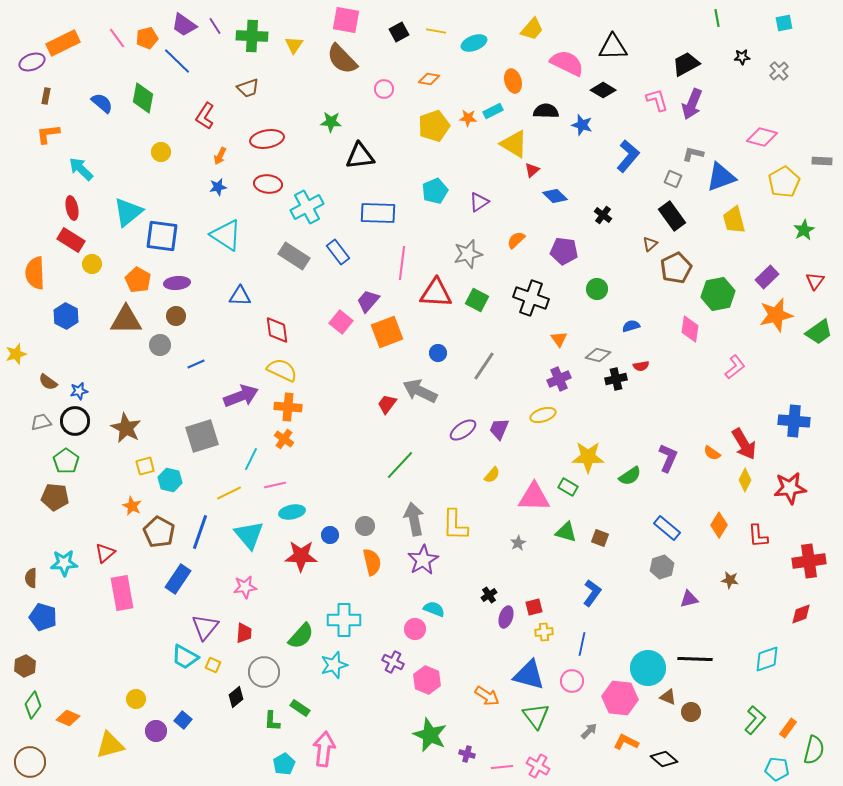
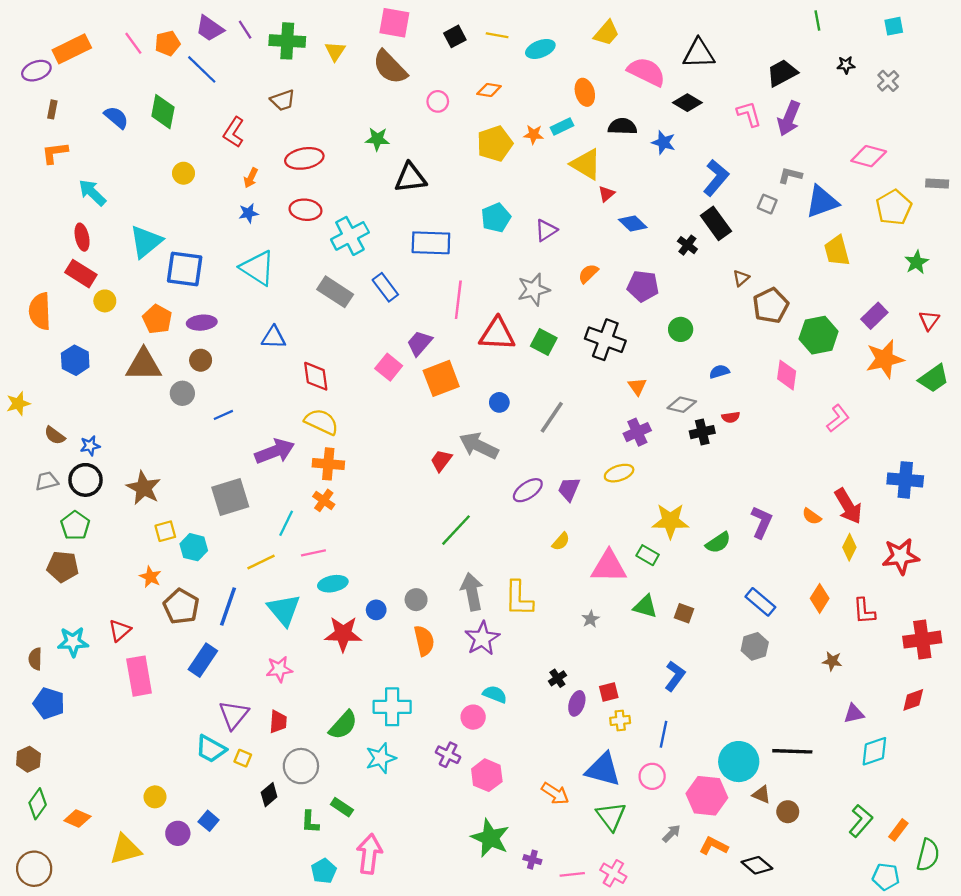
black rectangle: (672, 216) -> (716, 223), moved
purple triangle: (689, 599) -> (854, 714), moved

